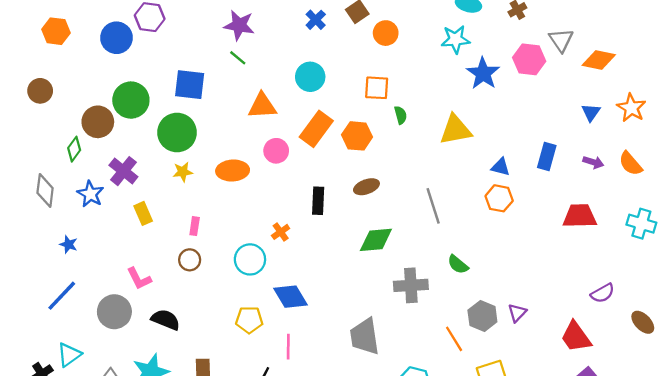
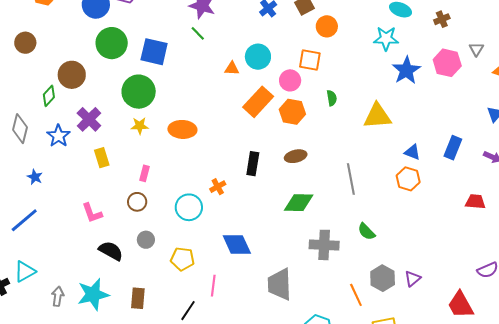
gray triangle: (561, 40) -> (476, 49), size x0.7
orange square: (377, 88) -> (310, 60), moved
green circle: (131, 100) -> (112, 43), moved
orange triangle: (262, 106) -> (232, 68), moved, size x0.6
pink circle: (276, 151) -> (290, 80), moved
red trapezoid: (580, 216) -> (475, 202), size x0.7
blue diamond: (290, 297) -> (237, 245), moved
gray circle: (114, 312) -> (146, 240), moved, size x0.6

